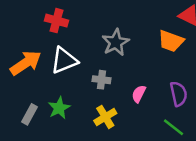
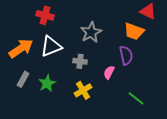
purple semicircle: (179, 94) -> (126, 55), moved
gray rectangle: (30, 114) -> (23, 79), moved

